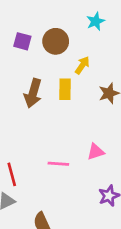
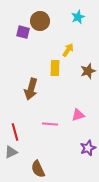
brown circle: (56, 41) -> (40, 21), moved
brown arrow: (33, 93) -> (31, 89), moved

